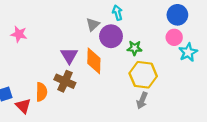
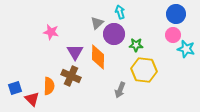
pink star: (19, 34) -> (51, 32), moved
cyan star: (188, 52) -> (186, 49), turned -30
gray arrow: (142, 100) -> (120, 90), moved

